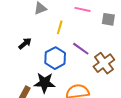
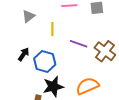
blue hexagon: (55, 58) -> (45, 62), moved

